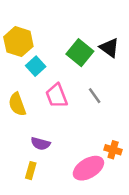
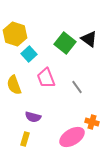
gray line: (95, 96) -> (77, 87), moved

